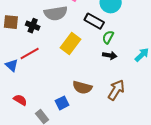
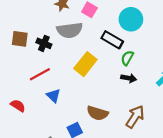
blue triangle: (12, 65) -> (53, 96), moved
red semicircle: (20, 100) -> (18, 106), moved

